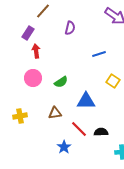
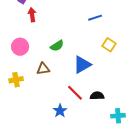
pink circle: (33, 78) -> (20, 47), moved
blue triangle: (86, 101) -> (82, 65), turned -30
brown triangle: (55, 113) -> (43, 69), moved

